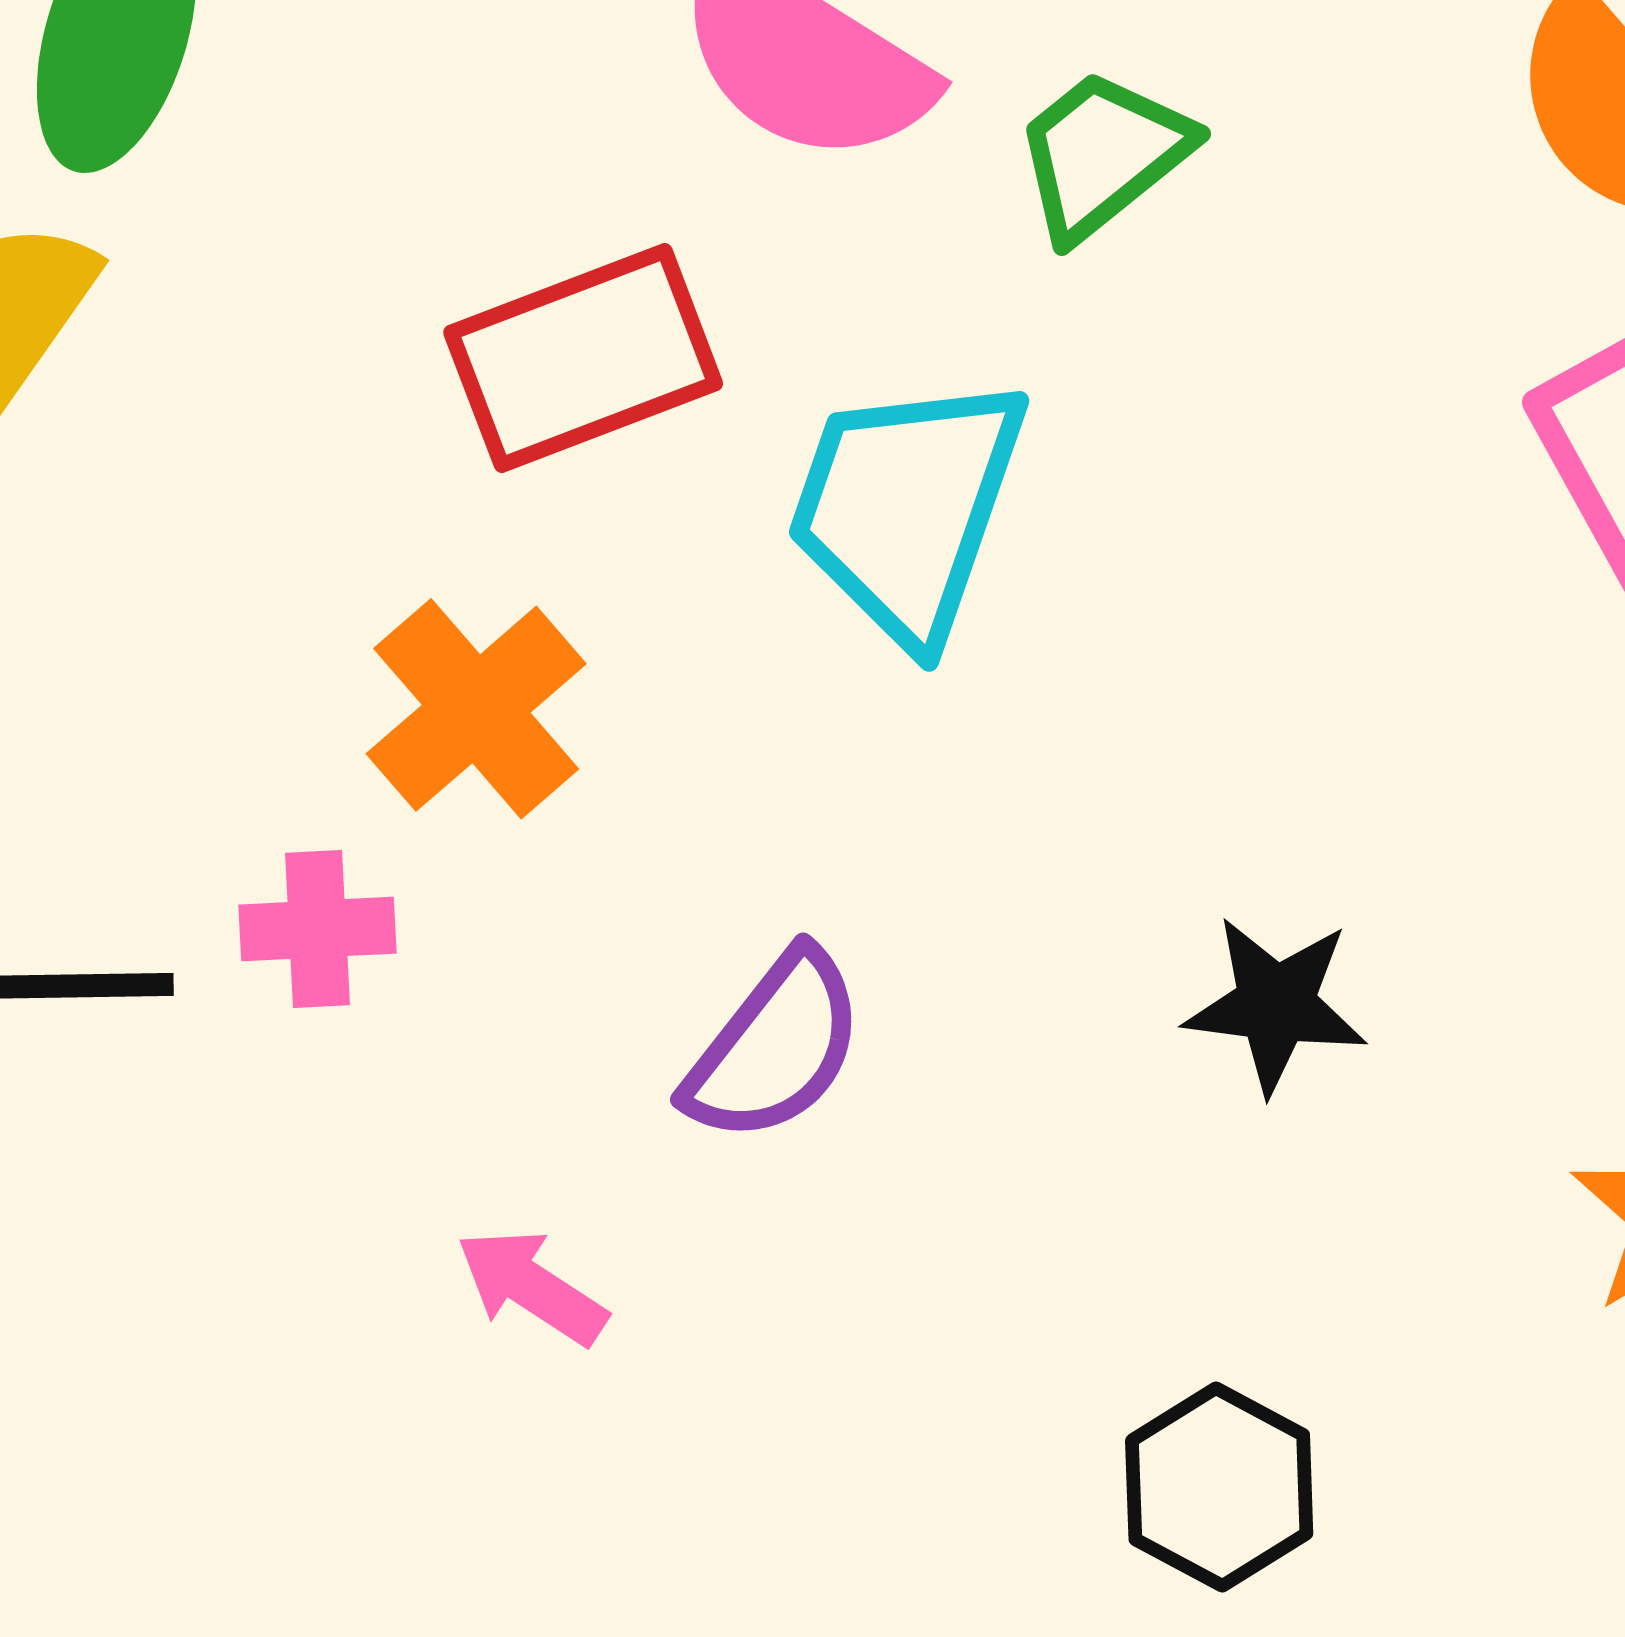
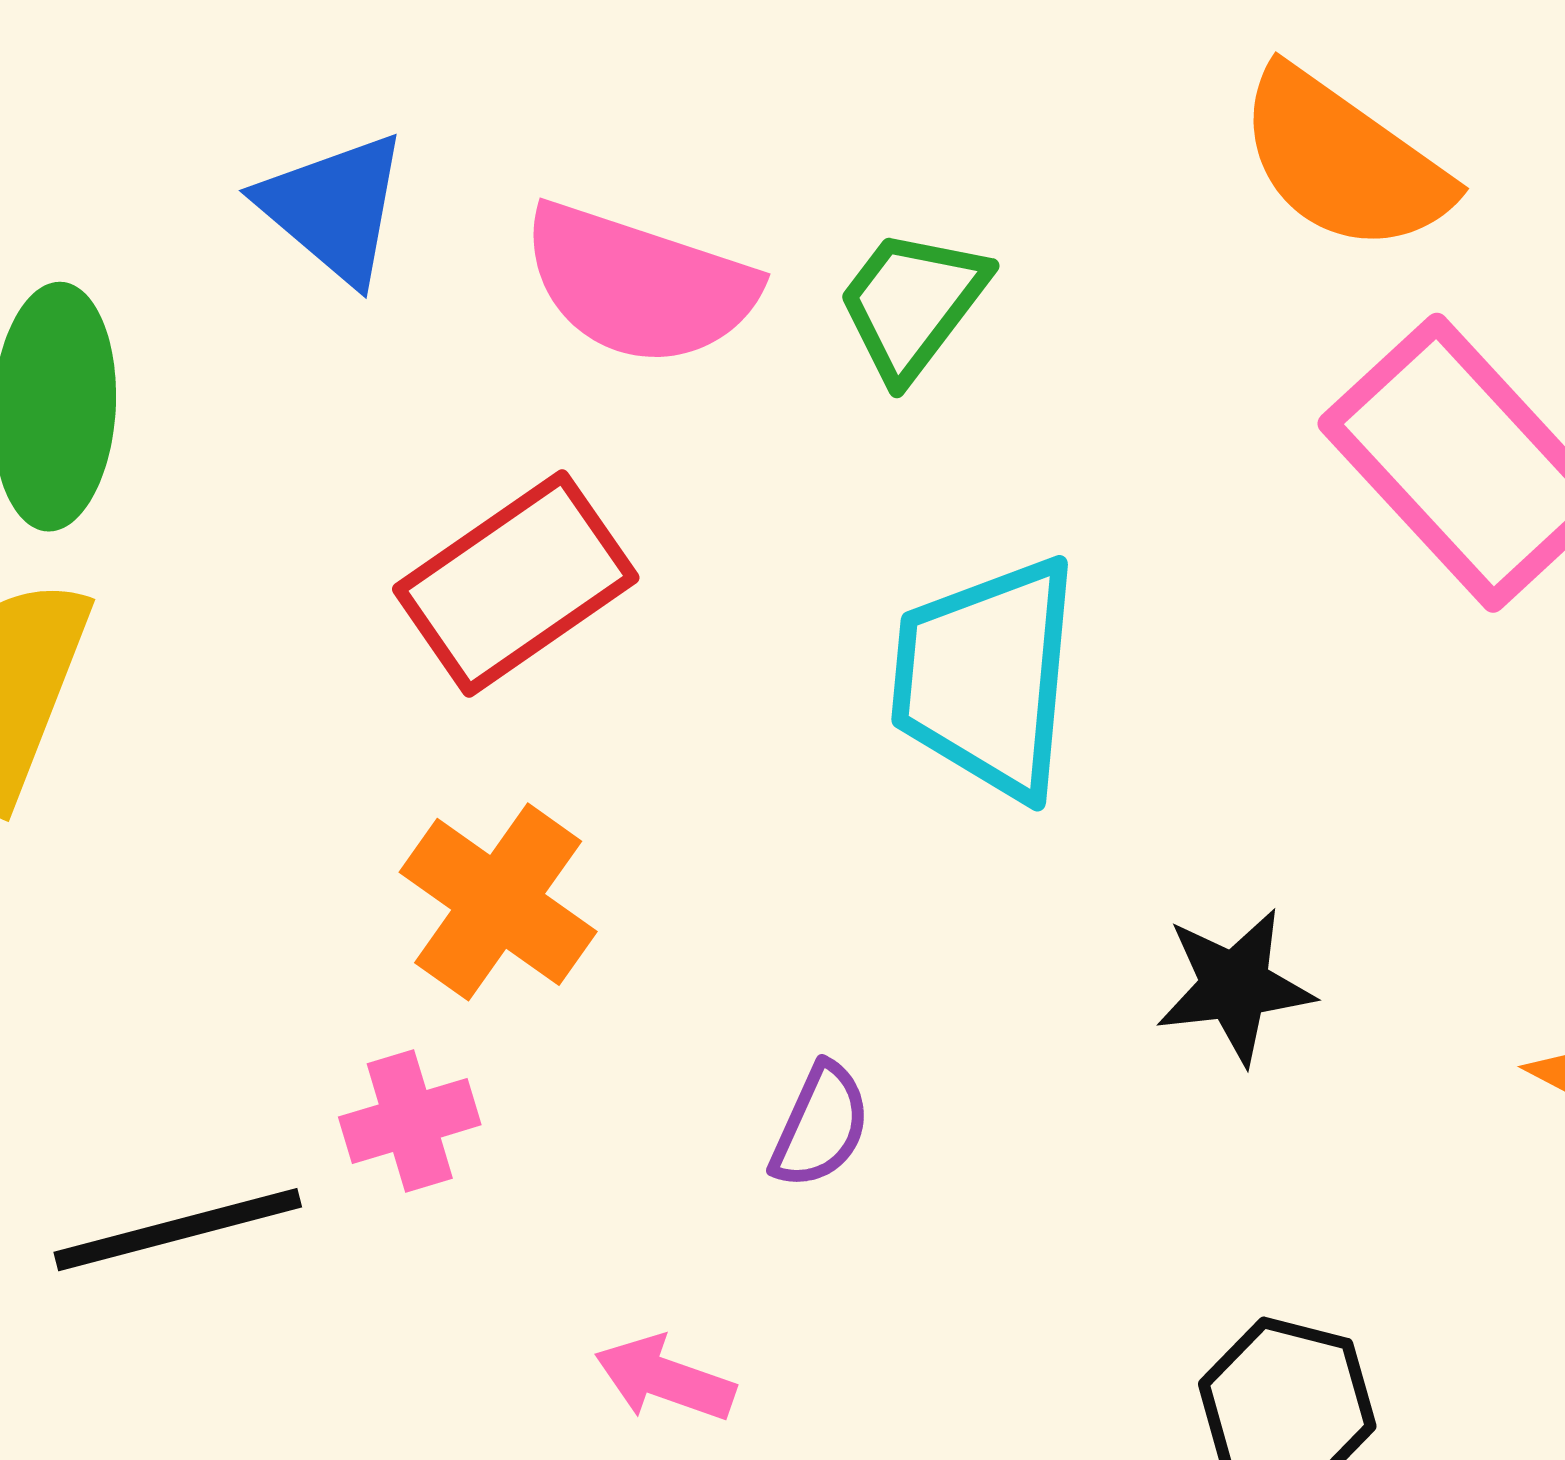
cyan trapezoid: (907, 508) -> (986, 678), moved
purple semicircle: (775, 1047) -> (820, 1126), size x0.7

